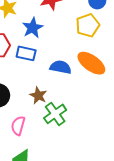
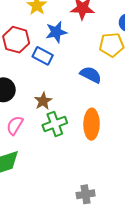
orange ellipse: (91, 63) -> (92, 124), moved, turned 40
blue semicircle: (61, 67) -> (91, 75), moved

